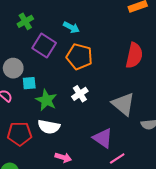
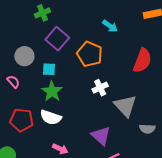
cyan arrow: (71, 27) -> (110, 26), moved
cyan square: (29, 83) -> (49, 69), moved
white cross: (80, 94) -> (100, 88), moved

